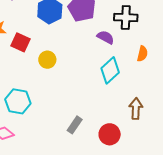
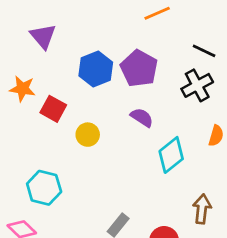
black cross: (126, 17) -> (197, 85), turned -35
purple semicircle: (106, 37) -> (142, 117), moved

